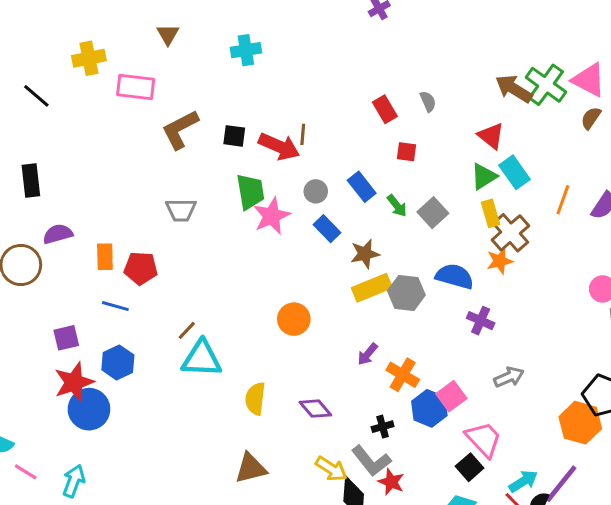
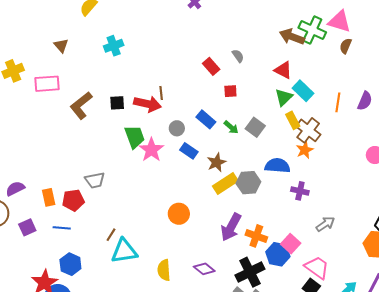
gray trapezoid: (181, 210) -> (95, 180), moved
purple square: (66, 338) -> (27, 227), moved
purple arrow: (368, 354) -> (231, 227), size x1.8
black cross: (383, 427) -> (250, 272), size x2.0

